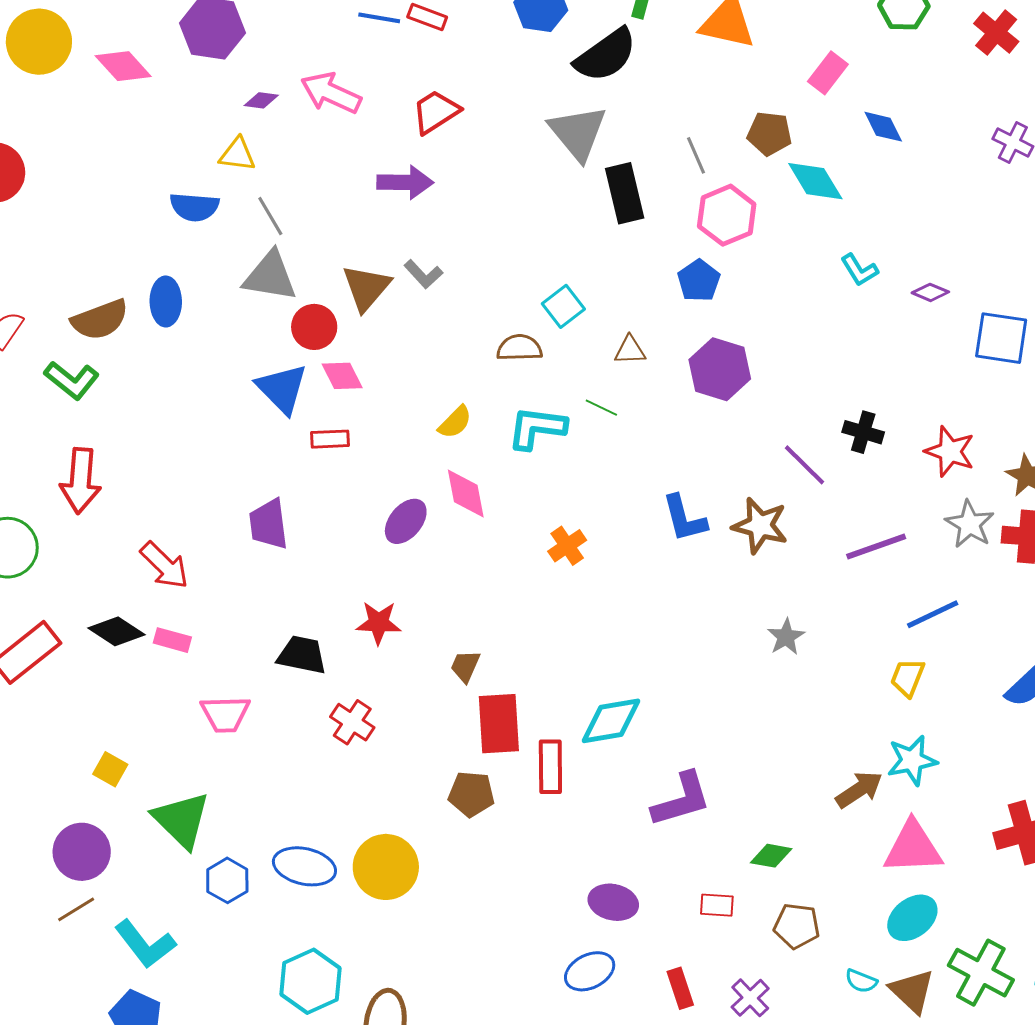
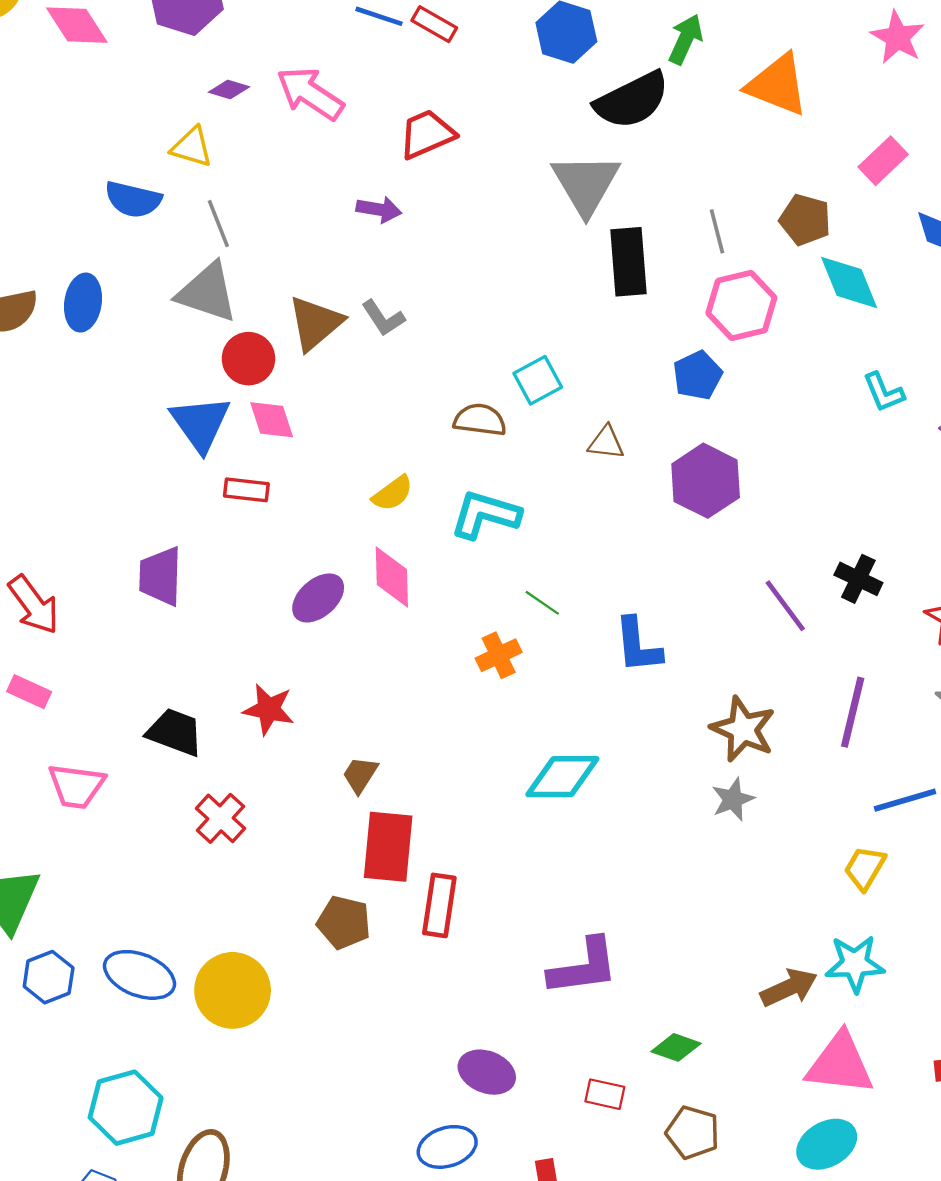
purple arrow: (405, 182) -> (379, 209), size x0.7
green line: (601, 408) -> (542, 603), moved
brown star: (760, 526) -> (743, 729), moved
purple line: (876, 547) -> (853, 712), turned -66
cyan diamond: (611, 721) -> (562, 777), moved

